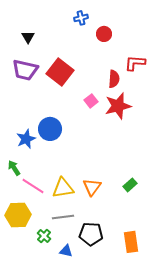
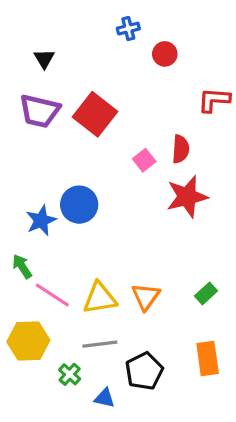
red semicircle: (114, 79) -> (181, 149), moved
red star: (118, 106) -> (187, 197), moved
black pentagon: (91, 234) -> (144, 371), turned -30
orange rectangle: (131, 242) -> (208, 358), moved

